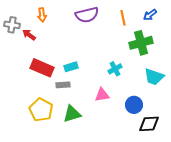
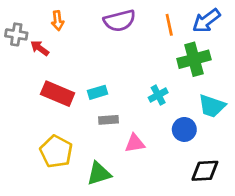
blue arrow: (150, 15) -> (206, 21), size x1.5
gray rectangle: (63, 85) -> (109, 120), moved
pink triangle: (102, 95) -> (135, 143), moved
blue circle: (134, 105) -> (184, 129), moved
green triangle: (72, 114) -> (99, 174), moved

